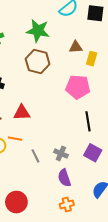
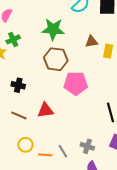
pink pentagon: (78, 87) -> (76, 83), moved
orange line: (15, 139) -> (45, 155), moved

